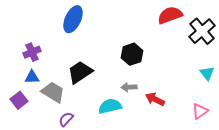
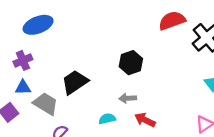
blue ellipse: (73, 19) -> (38, 25), moved, turned 44
red arrow: (155, 99) -> (145, 120), moved
cyan semicircle: (110, 106) -> (107, 119), size x0.7

